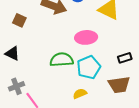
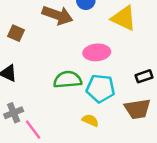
cyan pentagon: (89, 67) -> (101, 88), turned 30
yellow semicircle: (80, 94) -> (90, 120), turned 48

